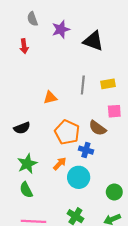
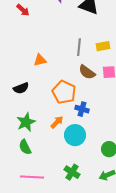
red arrow: (24, 46) -> (23, 10), turned -40
orange triangle: (50, 98) -> (40, 60), moved
brown semicircle: (97, 128) -> (87, 72), moved

